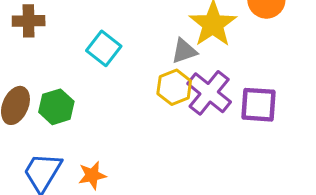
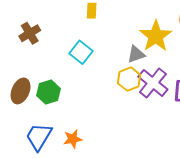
brown cross: (29, 21) -> (30, 33), turned -30

